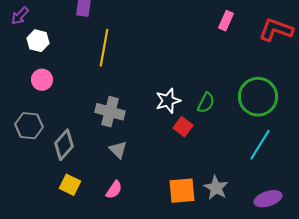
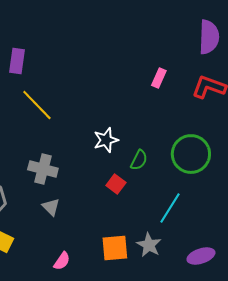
yellow line: (104, 48) -> (37, 105), turned -54
white star: (168, 101) -> (106, 140), moved
cyan line: (260, 145) -> (170, 208), moved
pink semicircle: (114, 190) -> (62, 261), moved

